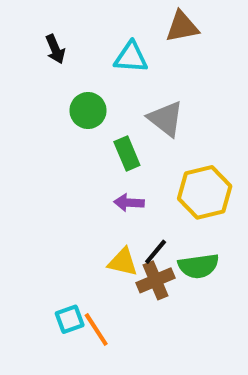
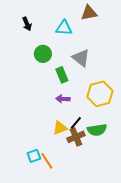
yellow triangle: (123, 262) -> (60, 128), turned -35

